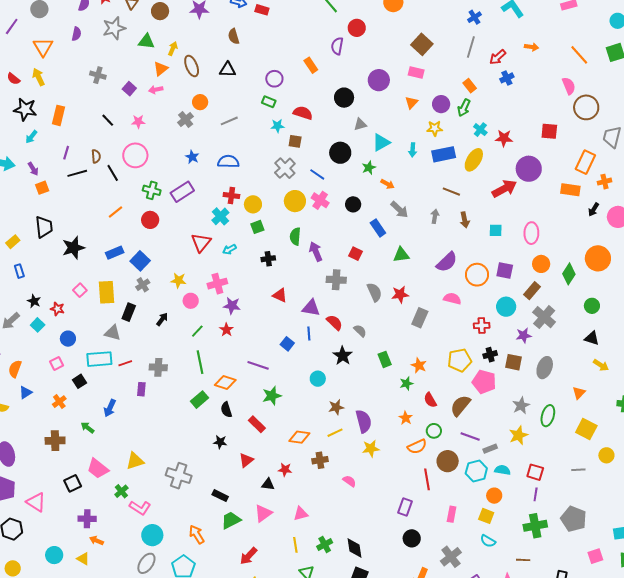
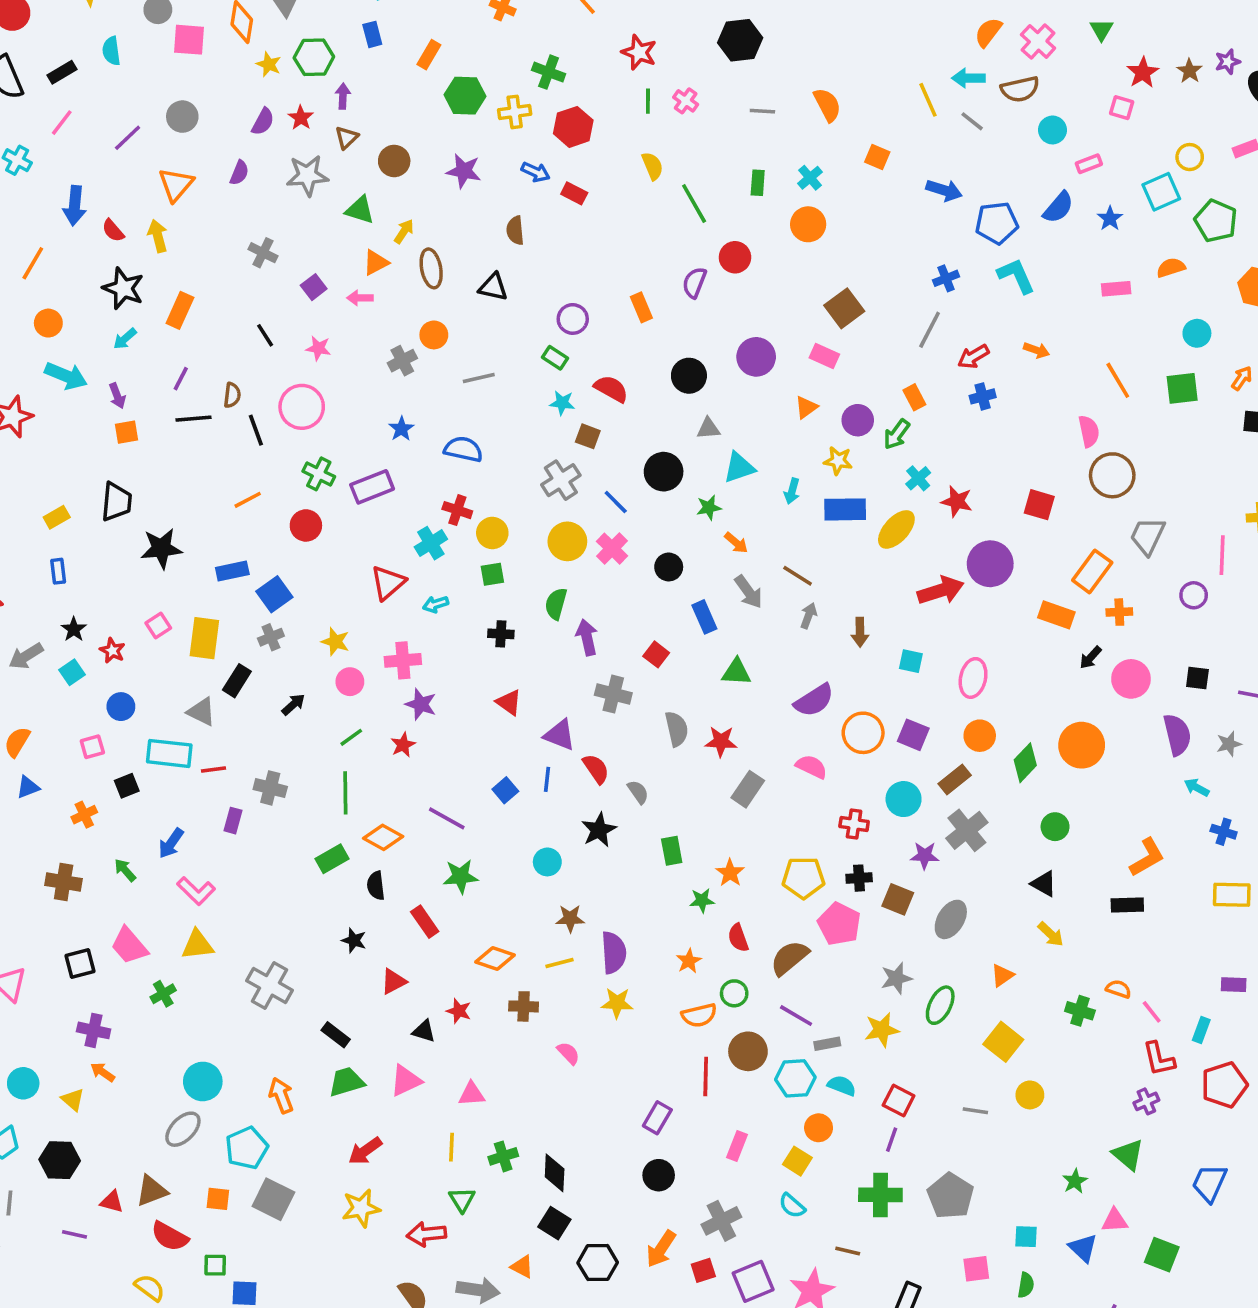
brown line: (451, 192) -> (798, 576), moved
pink L-shape: (140, 508) -> (196, 891), moved

